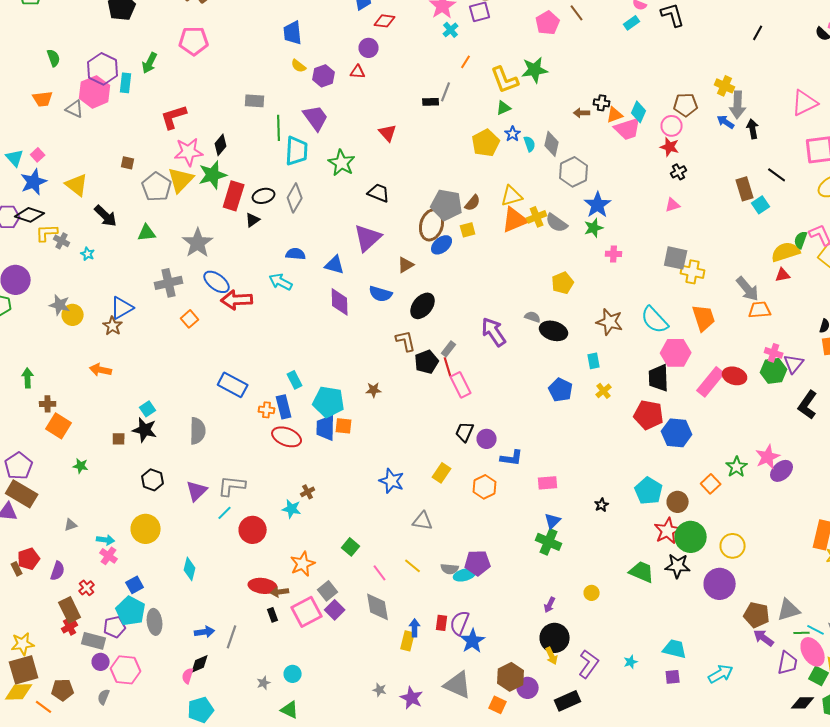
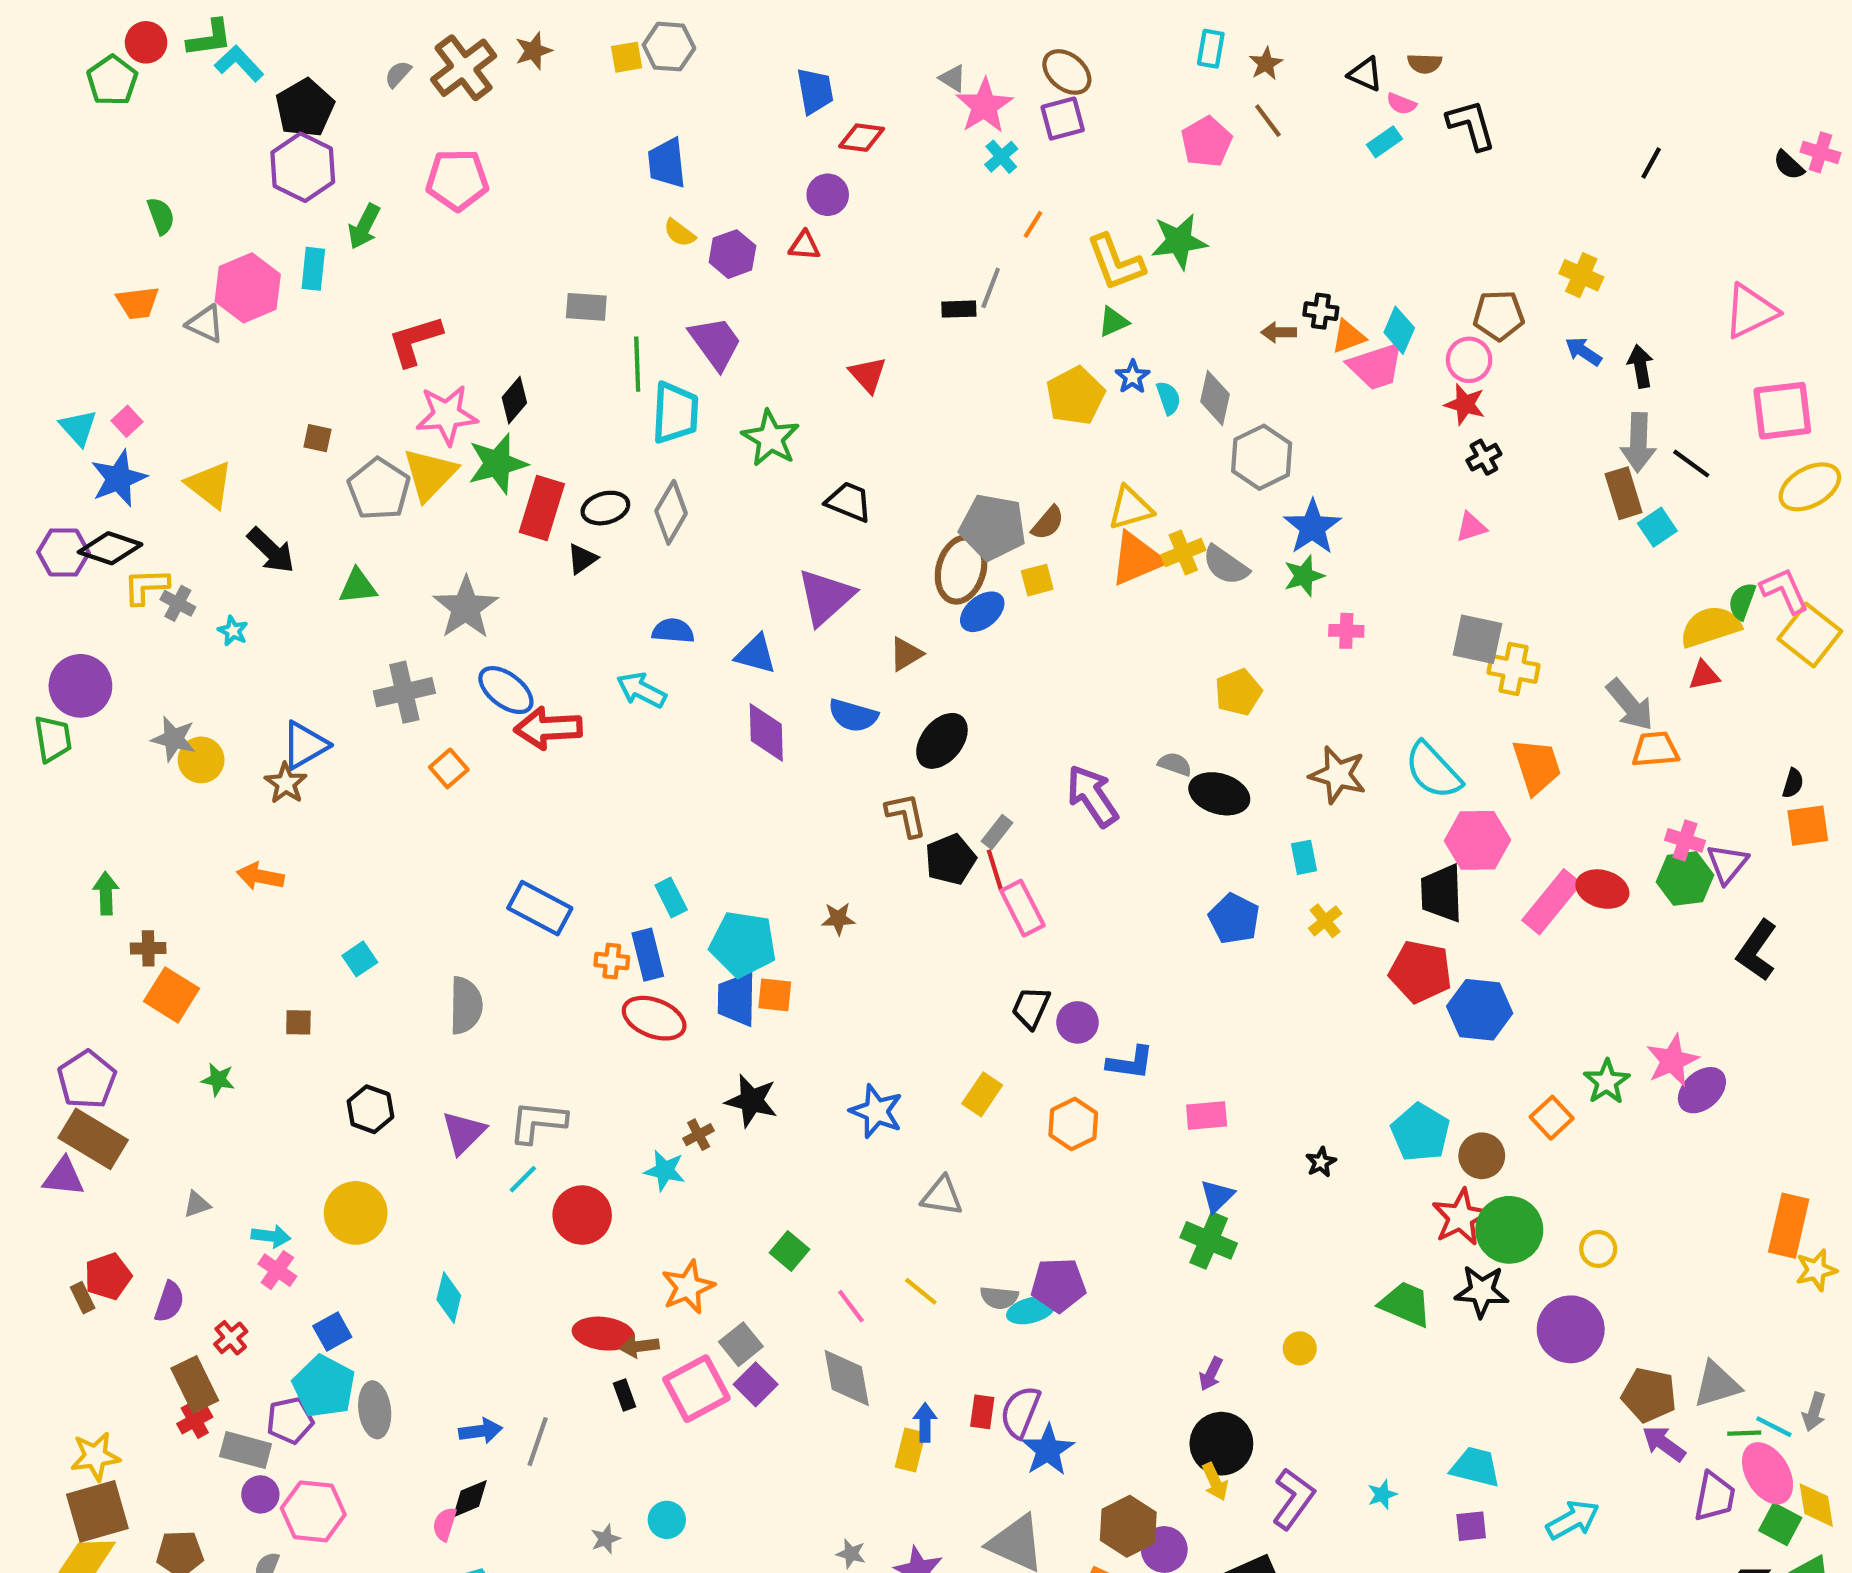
purple hexagon: (103, 69) -> (303, 167), moved
gray arrow: (738, 105) -> (1638, 442), moved
black star: (145, 430) -> (751, 1101), moved
yellow circle: (733, 546) -> (1598, 1249), size x0.7

